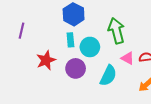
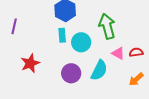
red star: (46, 60) -> (30, 63), moved
purple circle: (76, 68) -> (71, 73), moved

